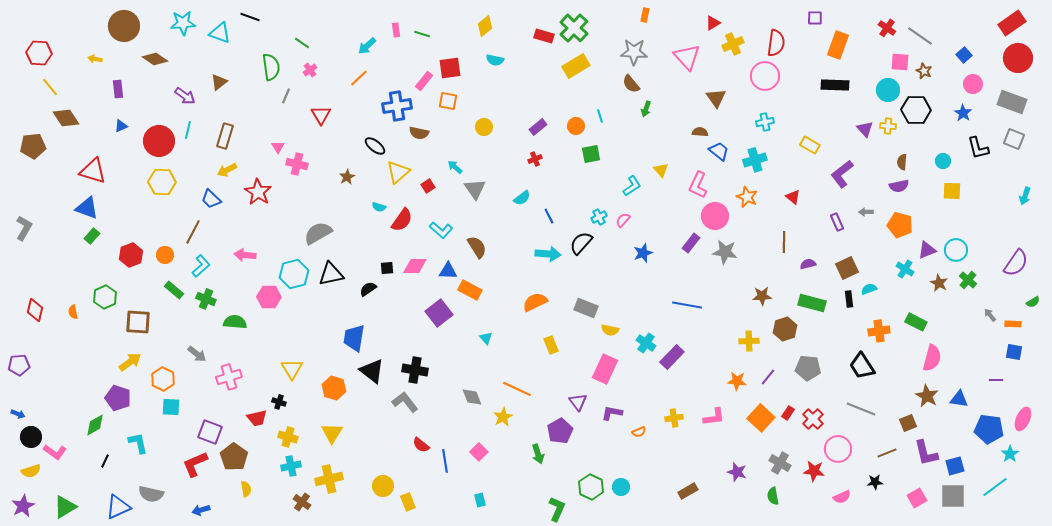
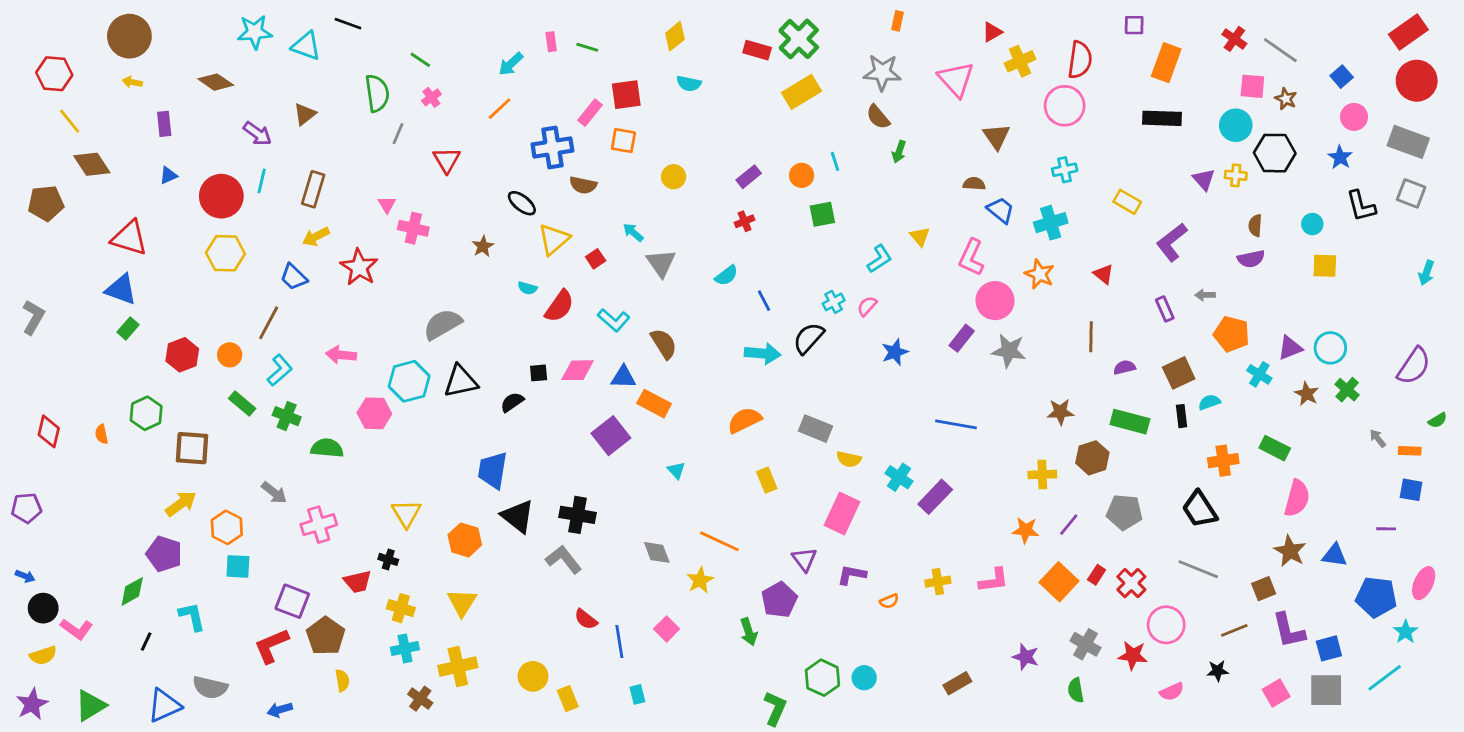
brown circle: (124, 26) -> (129, 36), moved
orange pentagon: (900, 225) -> (1232, 334), moved
cyan rectangle: (480, 500) -> (637, 694), moved

